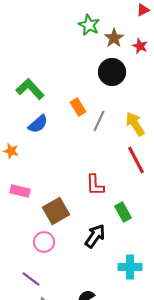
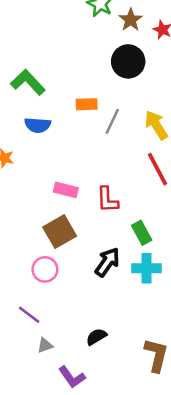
orange rectangle: (78, 107) -> (87, 104), turned -60
blue semicircle: (38, 124) -> (38, 125), turned 45
pink rectangle: (20, 191) -> (66, 190), moved
cyan cross: (130, 267) -> (147, 268), moved

